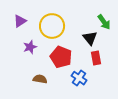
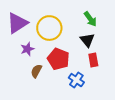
purple triangle: (20, 21) -> (17, 23), size x1.6
green arrow: (104, 22) -> (90, 19), moved
brown semicircle: (40, 79) -> (36, 71), moved, turned -72

